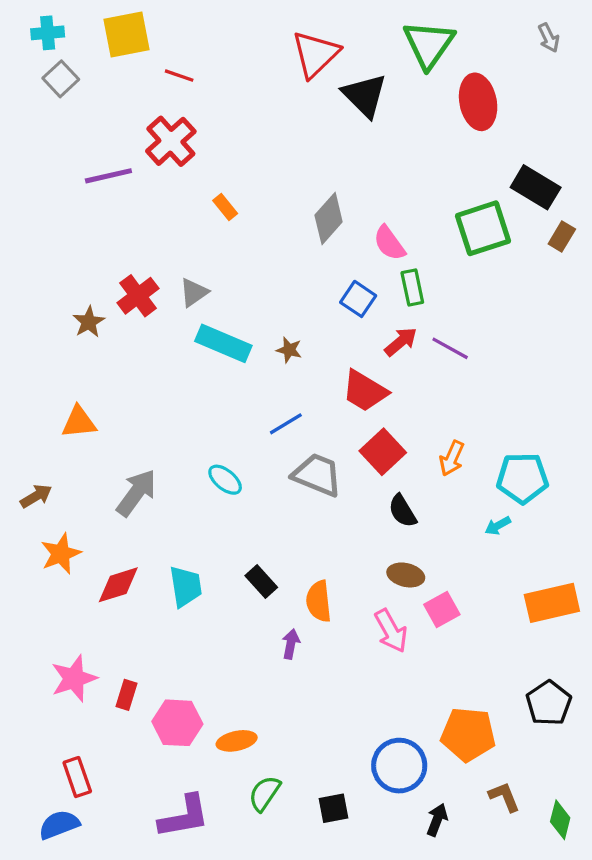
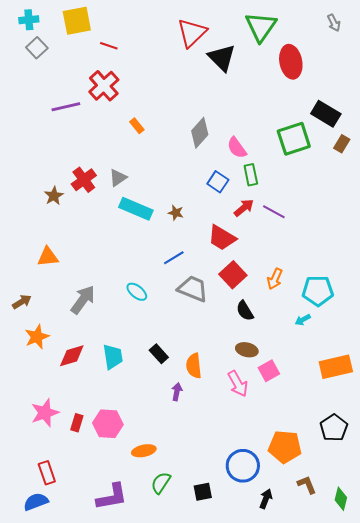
pink hexagon: (177, 723) -> (108, 424), moved

